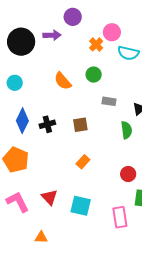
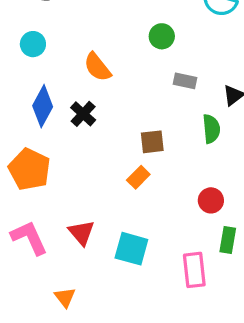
orange semicircle: (63, 81) -> (97, 67), moved
black cross: (47, 124) -> (83, 114), turned -35
brown square: (80, 125) -> (152, 142), moved
orange triangle: (41, 237) -> (65, 297), turned 48

